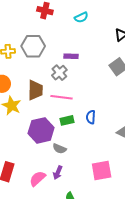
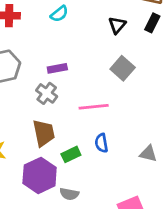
brown trapezoid: (35, 90) -> (44, 133), moved
pink line: (62, 97) -> (94, 107), moved

